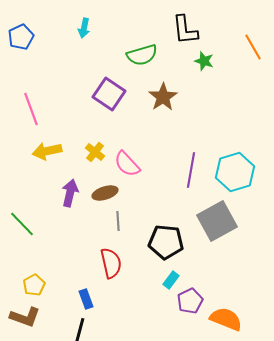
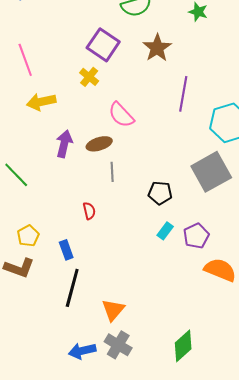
yellow cross: (95, 152) -> (89, 77), moved
purple line: (191, 170) -> (183, 94), moved
black pentagon: (166, 242) -> (160, 193), size x0.7
red semicircle: (111, 263) -> (89, 211), moved, size x0.6
blue rectangle: (86, 299) -> (66, 250), moved
purple pentagon: (190, 301) -> (196, 236), moved

